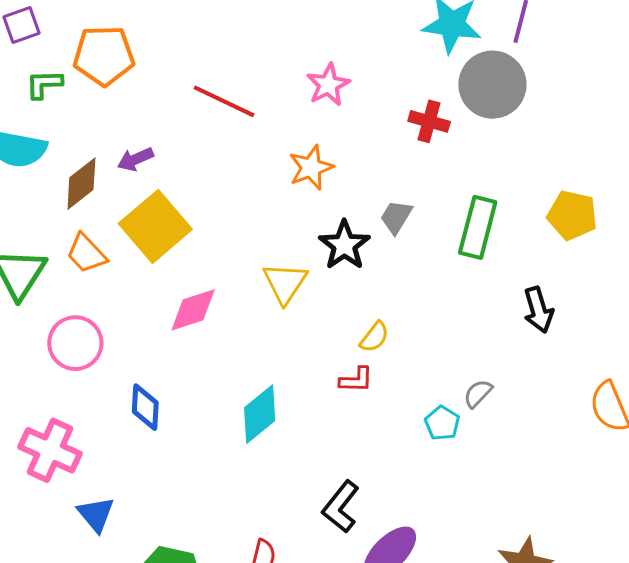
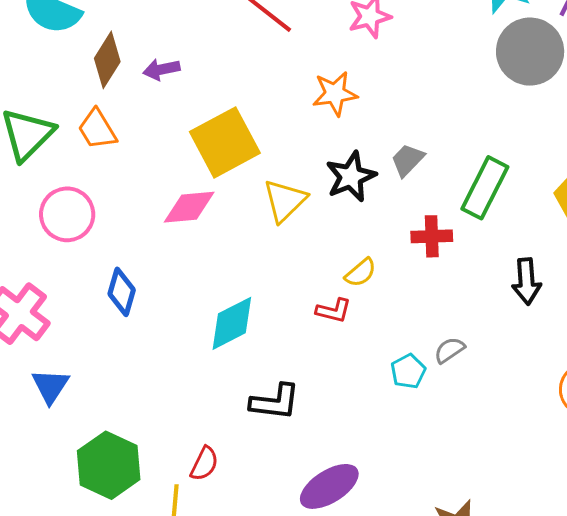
red cross: (429, 121) -> (432, 236), moved, turned -30
purple arrow: (135, 159) -> (161, 69), moved
brown diamond: (81, 184) -> (107, 60), turned -32
yellow square: (155, 226) -> (225, 142), moved
black L-shape: (341, 507) -> (275, 402), moved, turned -134

